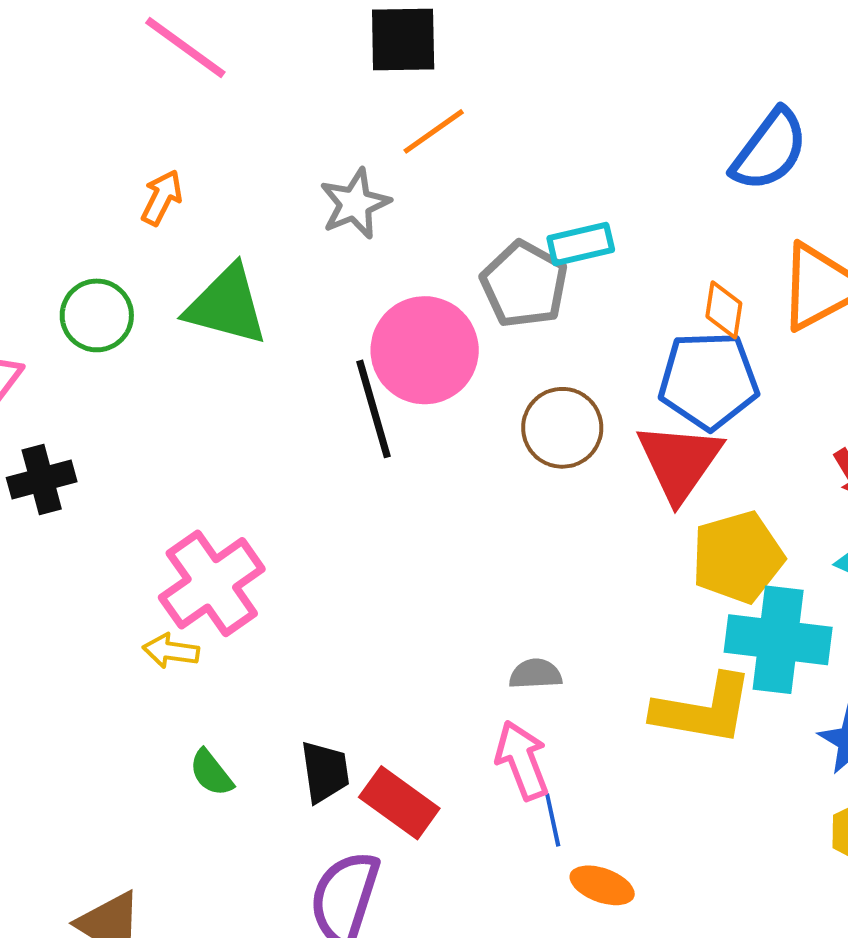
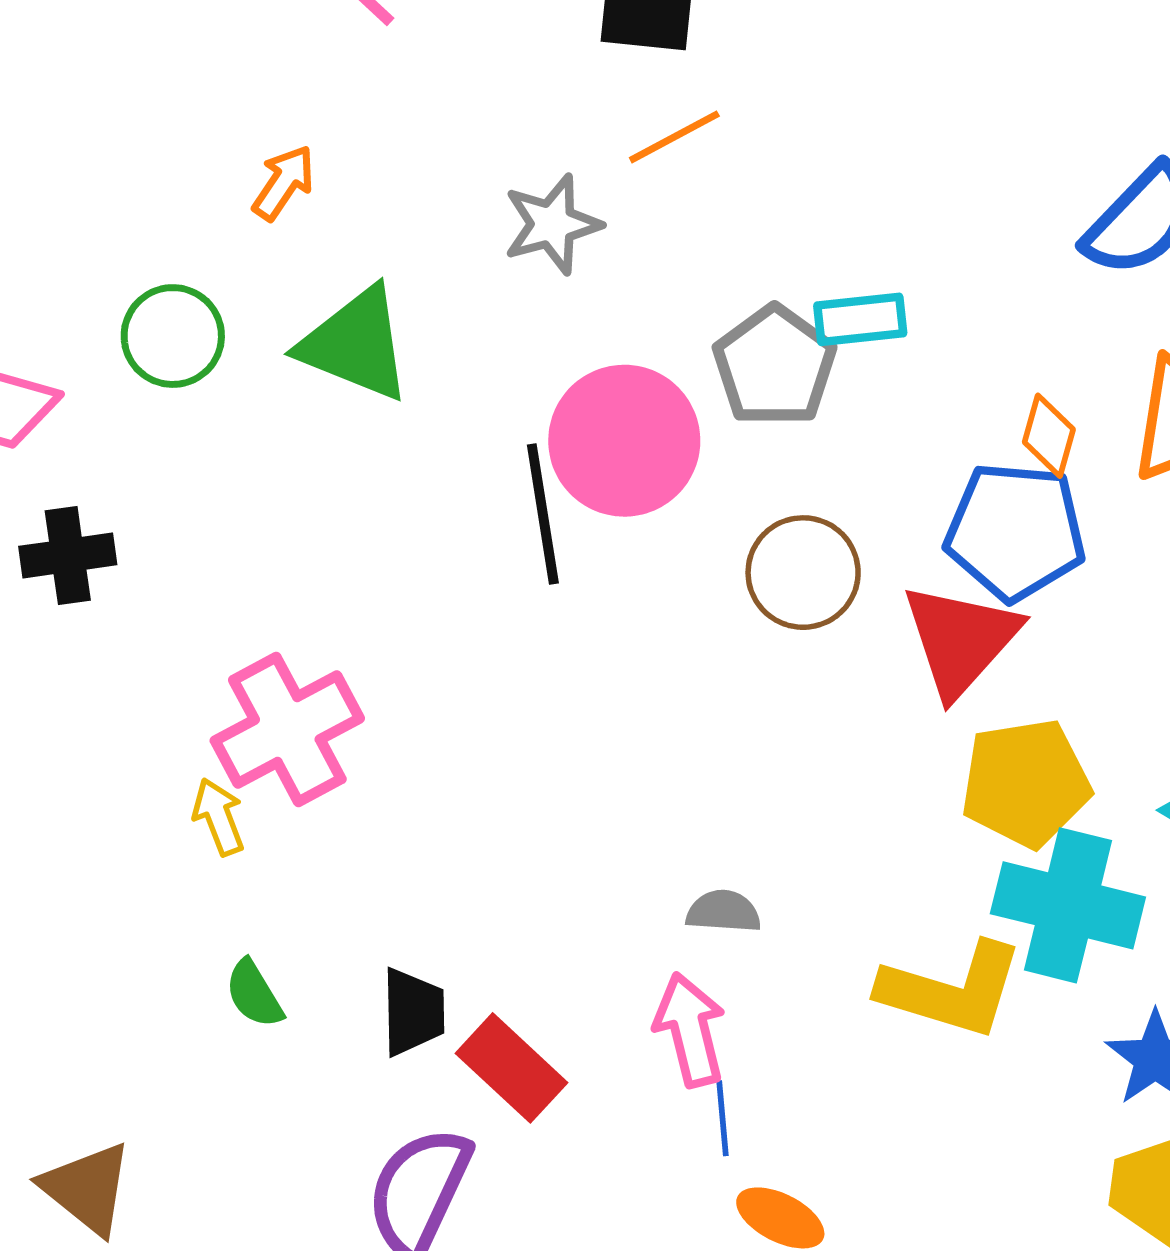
yellow arrow: (171, 651) -> (219, 817), turned 54

